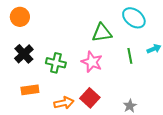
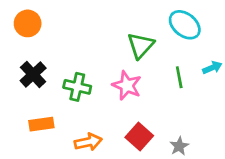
green triangle: (102, 33) -> (141, 46), turned -40
red square: (90, 98) -> (139, 136), moved

